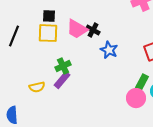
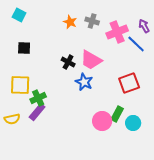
pink trapezoid: (77, 29) -> (91, 60), moved
yellow square: (48, 33) -> (20, 85), moved
pink circle: (136, 98) -> (102, 121), moved

